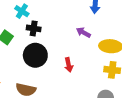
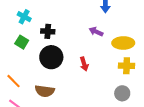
cyan cross: (22, 11) -> (24, 17), moved

